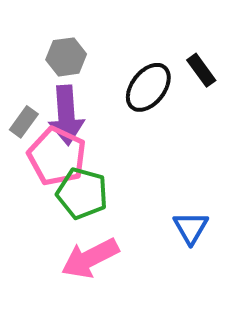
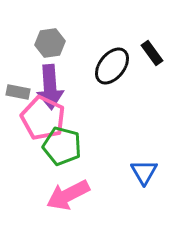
gray rectangle: (24, 122) -> (18, 92), turned 65

